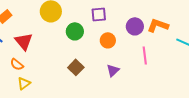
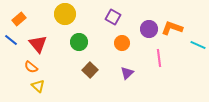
purple square: (99, 14) -> (113, 17), turned 35
green circle: (75, 31) -> (79, 42), moved
yellow triangle: (24, 83) -> (38, 86), turned -40

